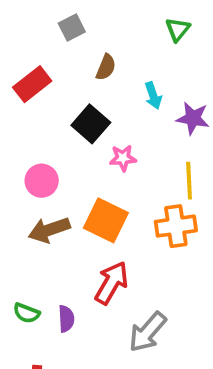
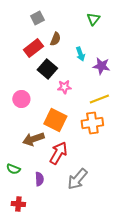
red rectangle: (32, 84) -> (33, 48), moved
yellow line: (189, 181) -> (99, 99), turned 72
brown arrow: (49, 230) -> (33, 139), moved
purple semicircle: (66, 319) -> (39, 179), moved

